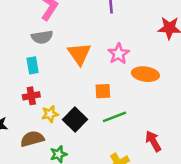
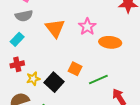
cyan rectangle: (33, 65) -> (17, 39), turned 56
orange square: (103, 91) -> (75, 69), moved, turned 32
green line: (115, 117) -> (98, 80), moved

